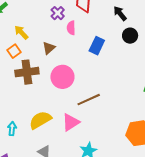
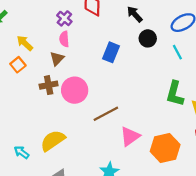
pink semicircle: (71, 28) -> (64, 39), moved
brown cross: (27, 72) -> (49, 85), moved, size x0.7
pink triangle: (71, 122) -> (130, 136), moved
cyan arrow: (12, 129) -> (21, 152), turned -56

